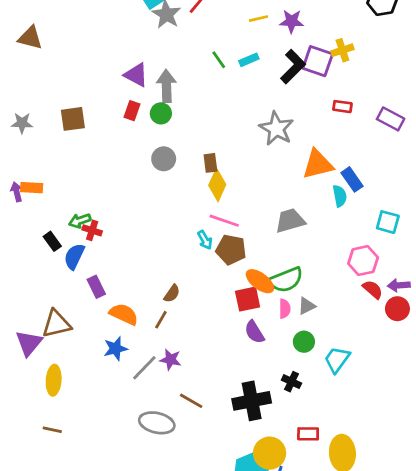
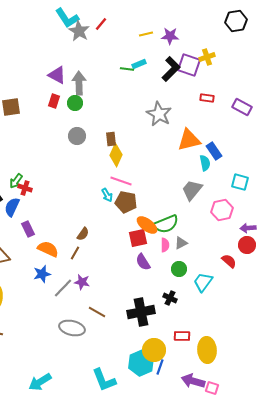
green line: (219, 60) -> (127, 69), moved, turned -48
green arrow: (80, 221) -> (16, 181), turned -35
gray trapezoid: (290, 221) -> (192, 190), moved, turned -35
red semicircle: (373, 289) -> (229, 261), moved

